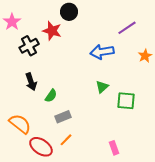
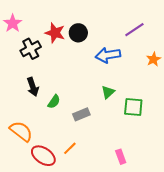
black circle: (69, 12) -> (78, 33), moved
gray rectangle: (63, 117) -> (81, 114), moved

